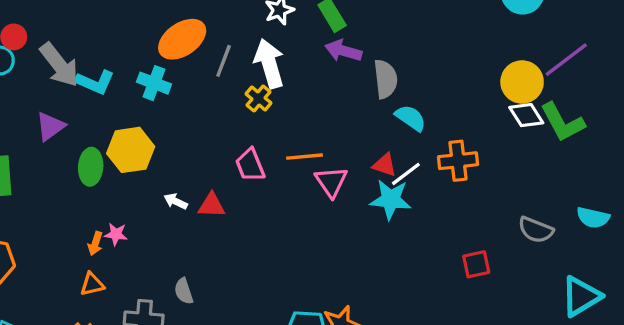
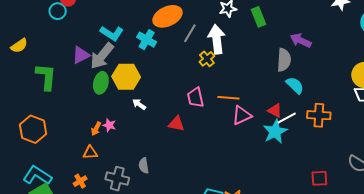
purple arrow: (343, 51) -> (301, 40), moved
gray arrow: (59, 65) -> (102, 56), moved, turned 68
pink triangle: (331, 182) -> (242, 115), turned 30
cyan star: (391, 199) -> (275, 132), turned 30
white arrow: (176, 201) -> (139, 104), moved
red triangle: (212, 205) -> (176, 124), moved

